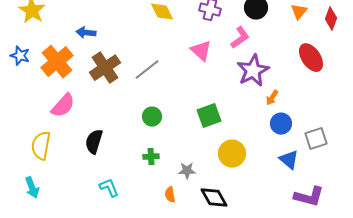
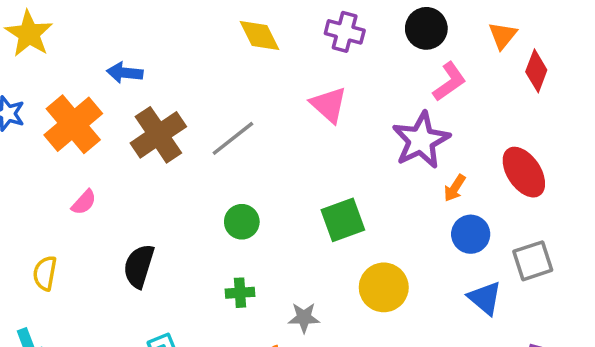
red diamond: (331, 19) -> (536, 71), moved
pink L-shape: (240, 38) -> (449, 82), moved
red ellipse: (311, 58) -> (524, 172), moved
pink semicircle: (63, 106) -> (84, 202), size x0.6
yellow semicircle: (41, 146) -> (45, 273), size x0.7

